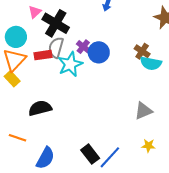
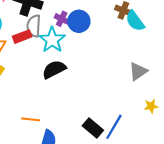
cyan semicircle: (151, 63) -> (135, 21), turned 55
black semicircle: (40, 108) -> (54, 69), moved
orange line: (18, 138) -> (31, 119), moved

